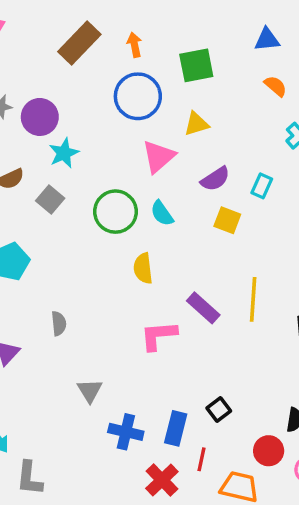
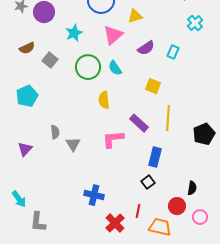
cyan star: (64, 153) -> (74, 33), moved
yellow square: (227, 220) -> (153, 86), moved
gray triangle: (90, 391) -> (73, 144), moved
blue rectangle: (176, 428) -> (155, 157), moved

